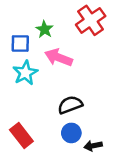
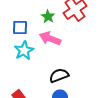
green star: (44, 29) -> (48, 16), moved

